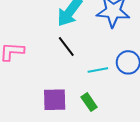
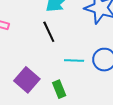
purple square: (55, 100) -> (27, 80), turned 30

